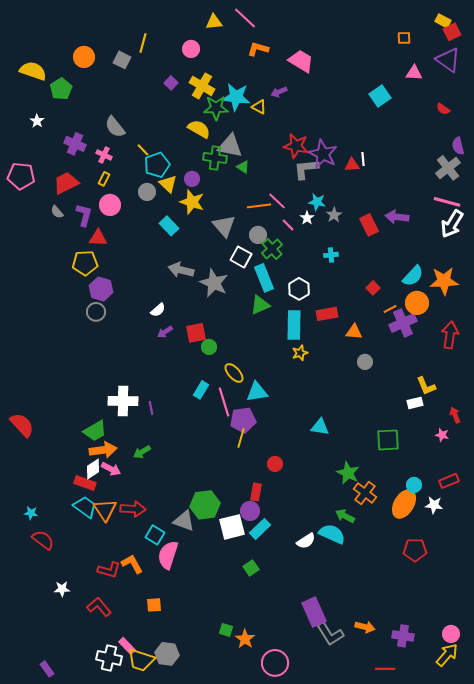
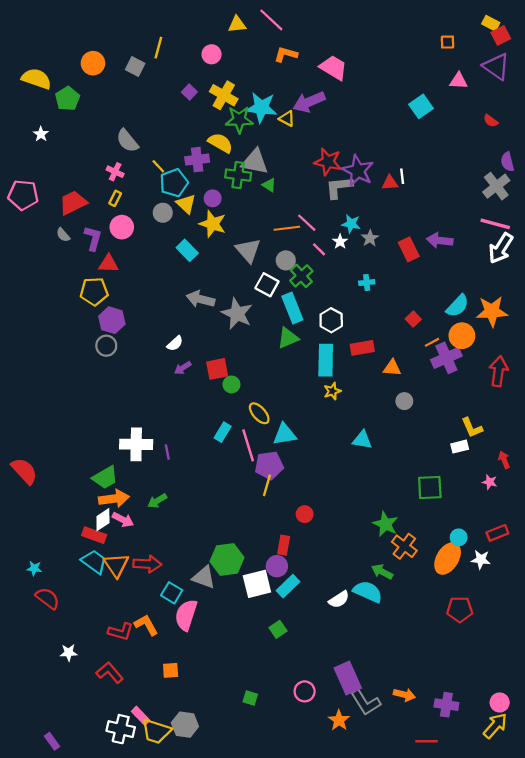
purple arrow: (279, 92) -> (309, 102), size x1.8
purple cross: (75, 144) -> (197, 160), moved, turned -30
cyan triangle: (320, 427) -> (362, 440), moved
orange star: (245, 639) -> (339, 720), moved
pink circle: (275, 663) -> (305, 691), moved, size x0.7

